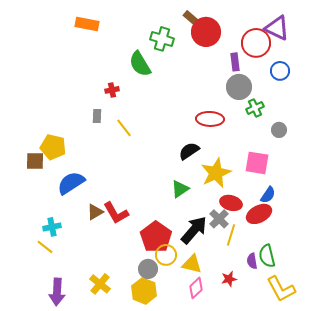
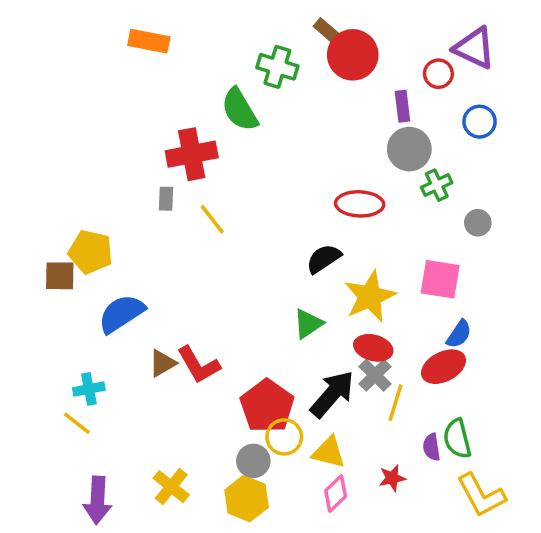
red circle: (256, 43) -> (438, 74), size x0.6
red cross: (112, 90) -> (192, 154), size x2.0
red ellipse: (231, 203) -> (373, 348), moved

